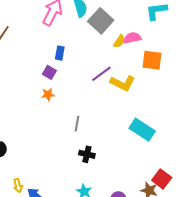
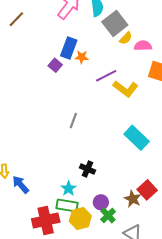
yellow semicircle: (119, 41) -> (126, 38), moved
blue rectangle: (60, 53) -> (69, 48), size x1.5
orange star: (48, 94) -> (82, 57), moved
black cross: (87, 154) -> (88, 169), moved

